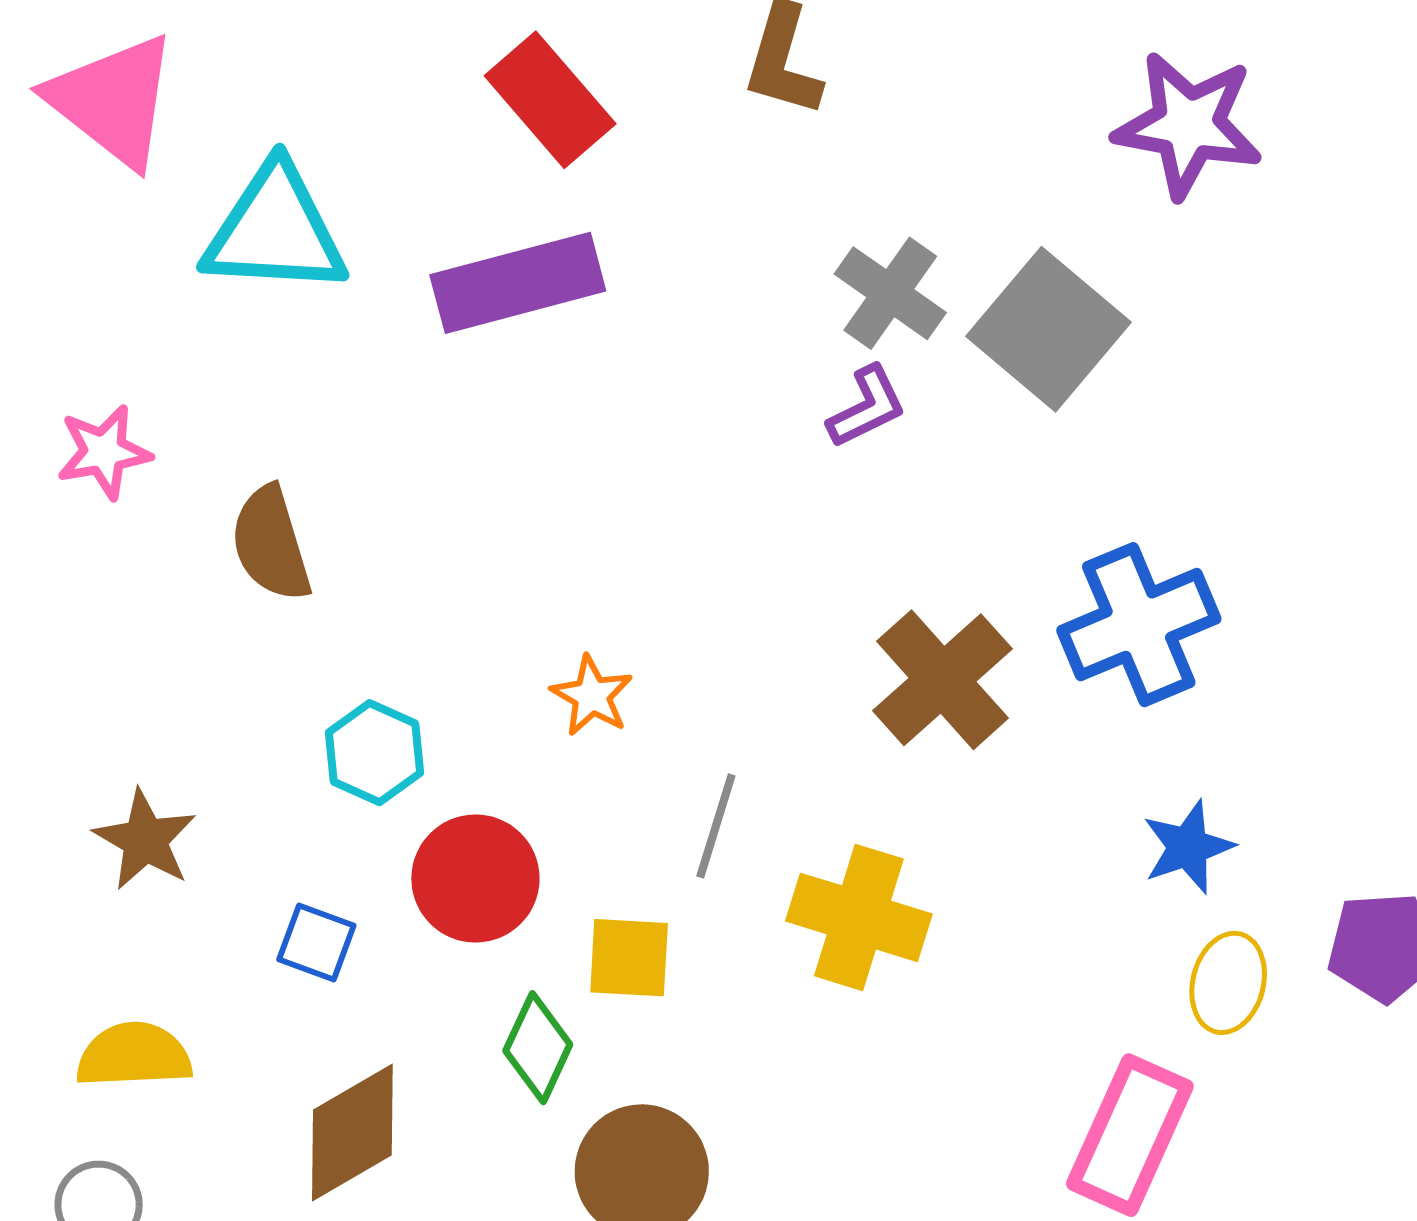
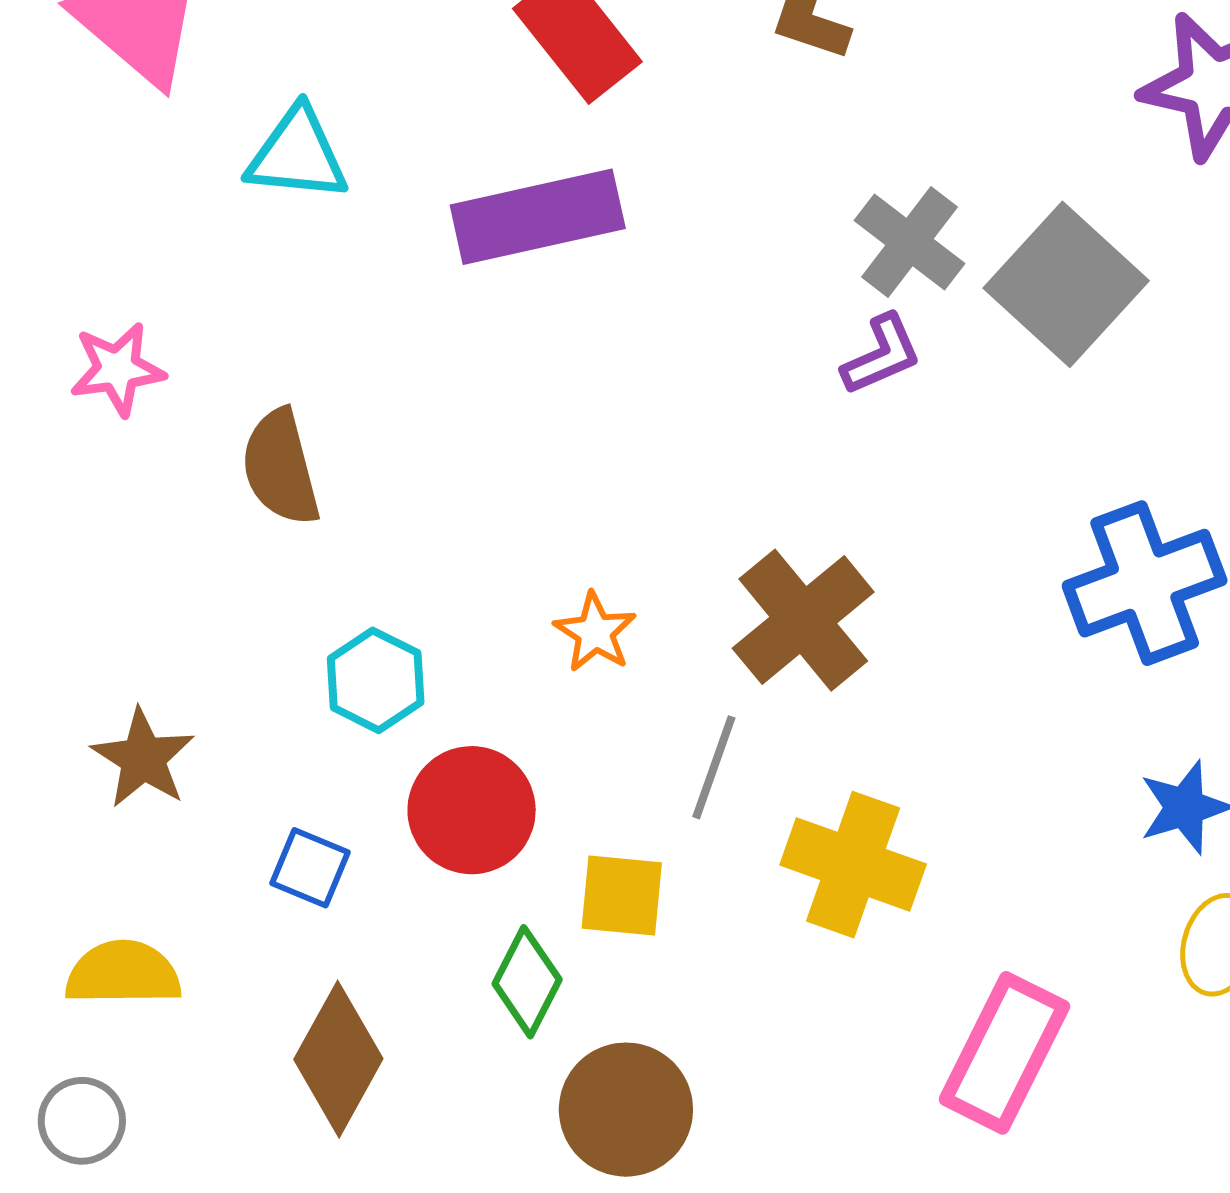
cyan triangle: (275, 230) -> (297, 155), size x0.7
brown cross: (942, 680) -> (803, 620), moved
brown diamond: (352, 1132) -> (338, 1059), turned -33
pink rectangle: (1130, 1135) -> (1004, 1053), moved

